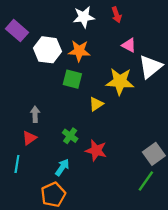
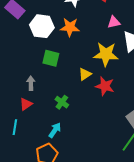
pink triangle: (129, 45) -> (114, 22), turned -40
green square: (72, 79) -> (51, 58), moved
red star: (96, 150) -> (105, 86), moved

